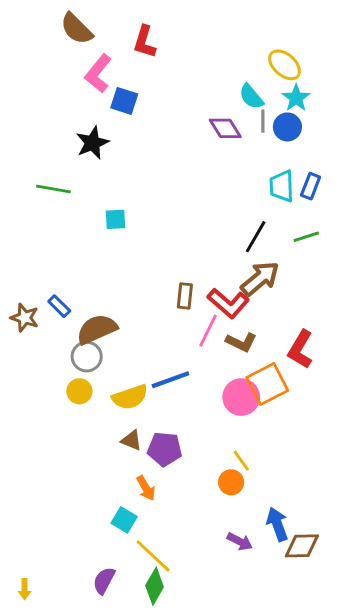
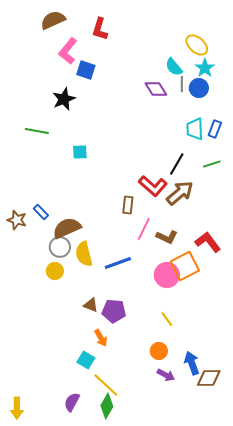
brown semicircle: (77, 29) -> (53, 20), turned 110
red L-shape: (228, 303) -> (153, 186), moved
red L-shape: (300, 349) -> (208, 242), turned 112
yellow semicircle: (130, 397) -> (84, 254), moved, turned 95
orange circle: (231, 482) -> (159, 351), moved
yellow arrow: (25, 589) -> (17, 408), size x1.5

